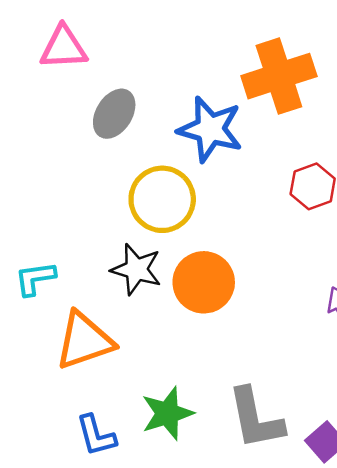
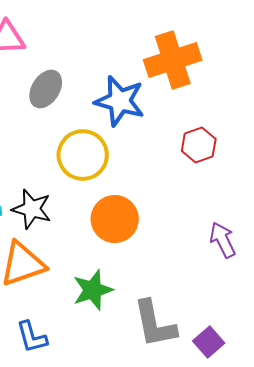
black star: (136, 269) -> (32, 209), moved
green star: (167, 413) -> (93, 290), moved

